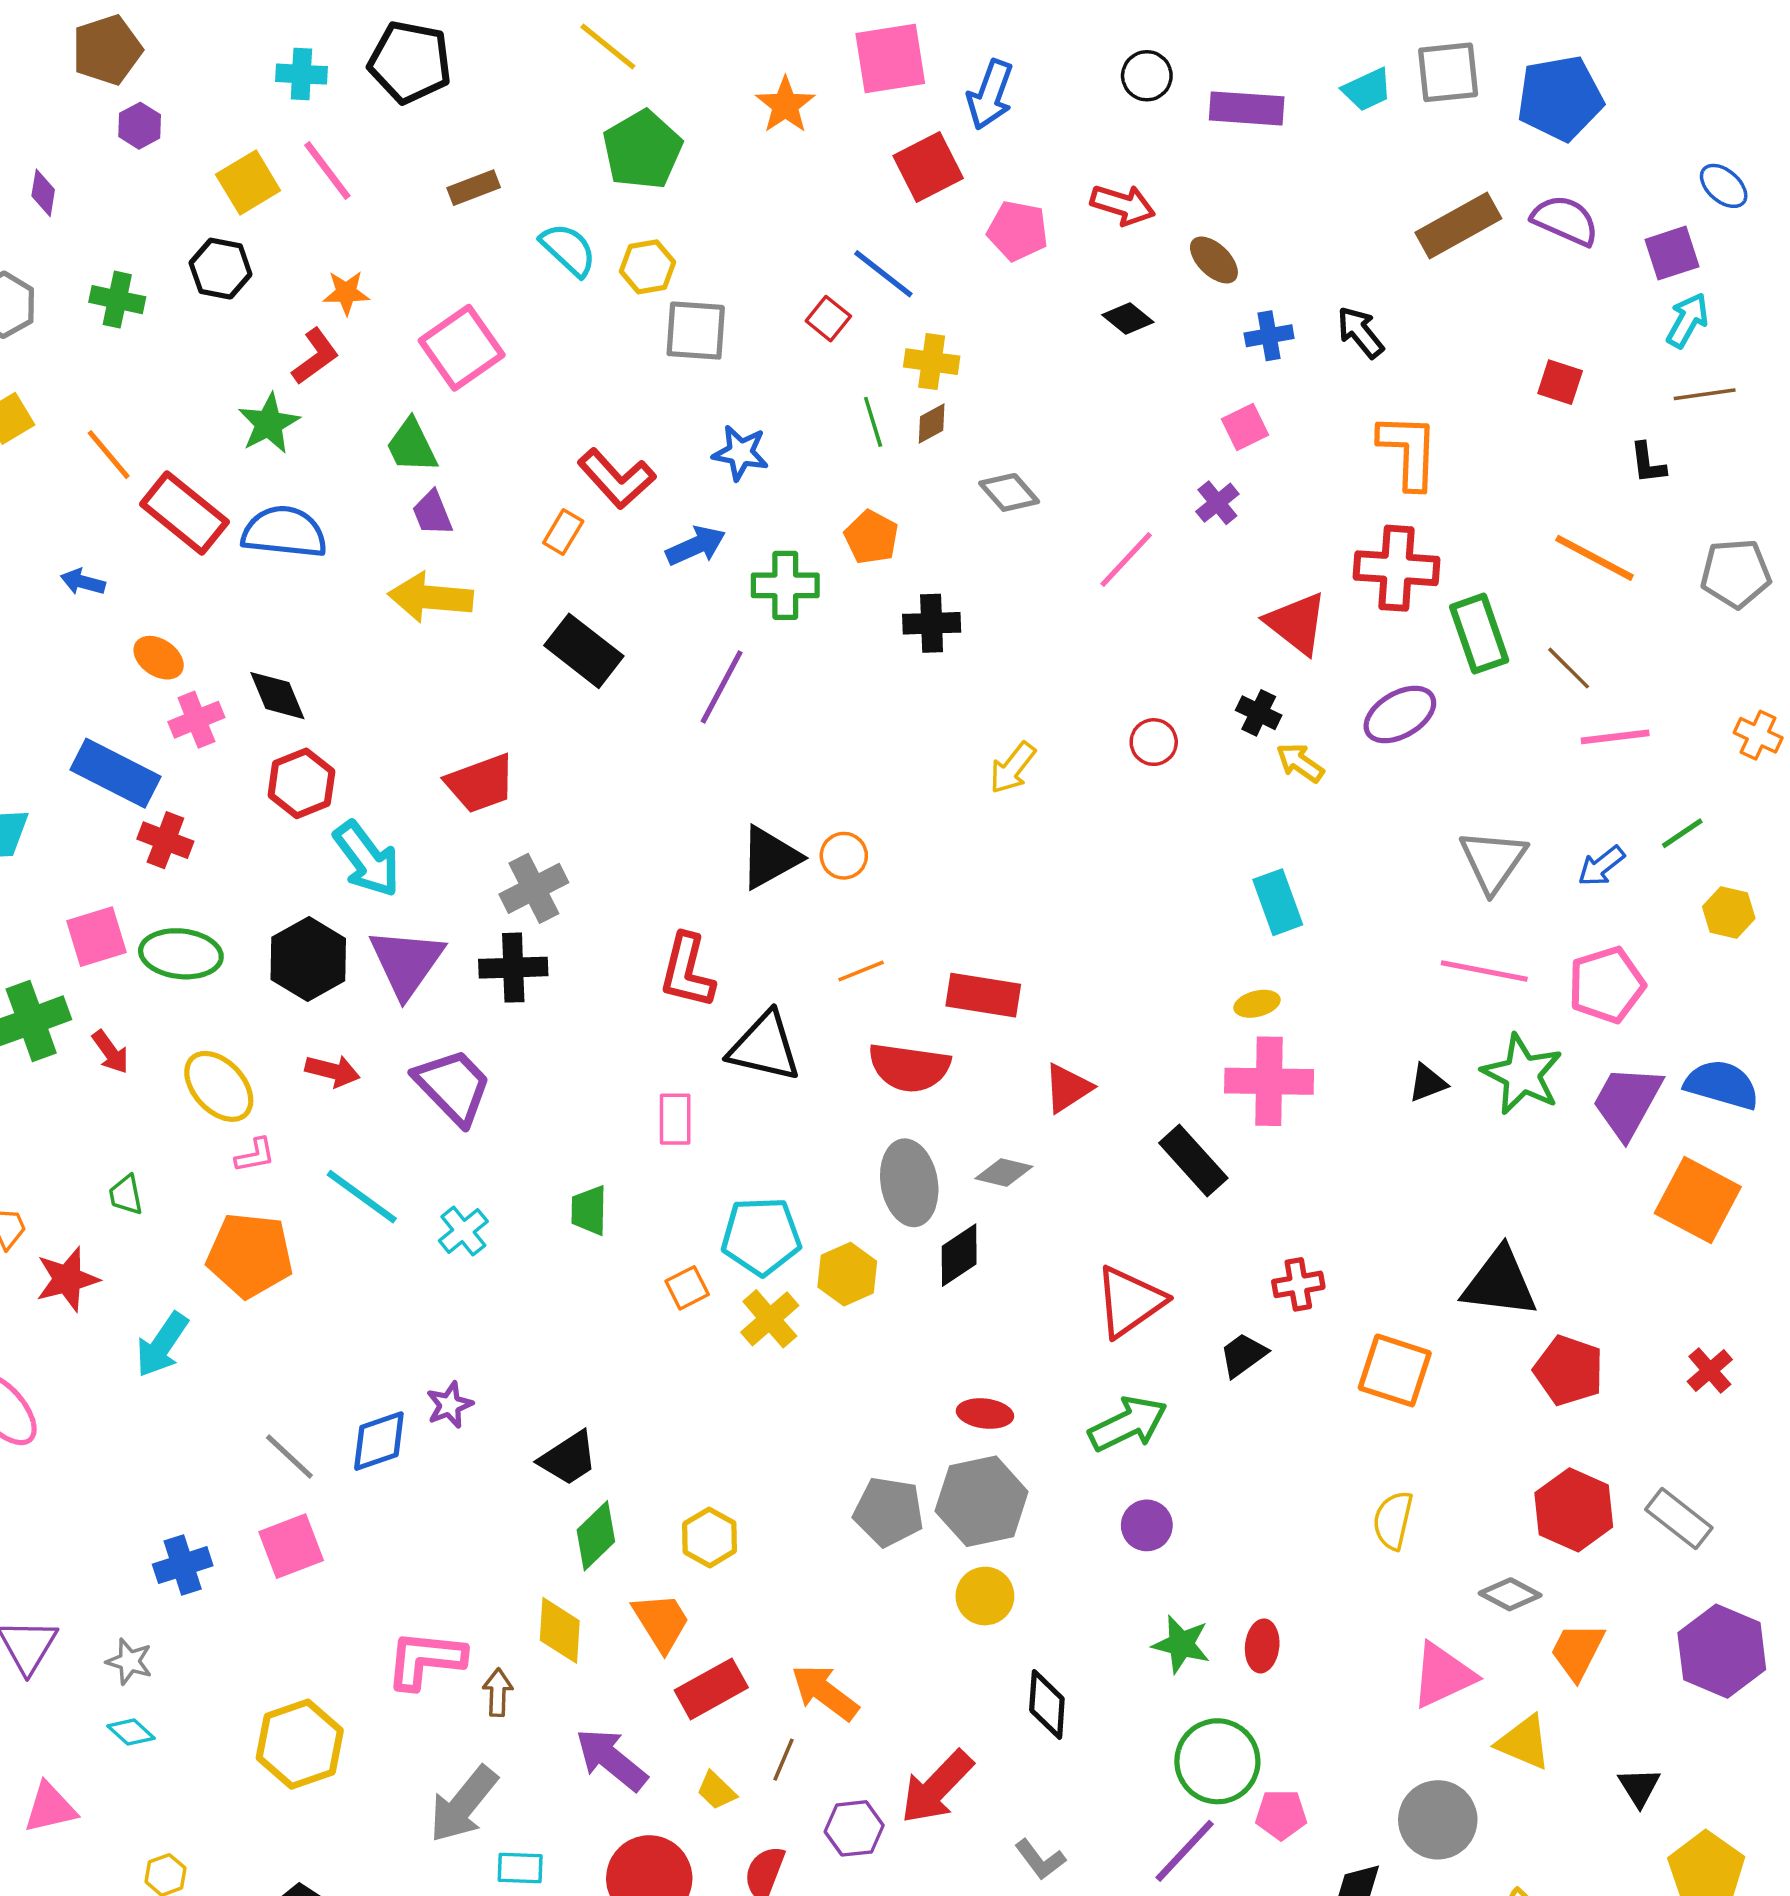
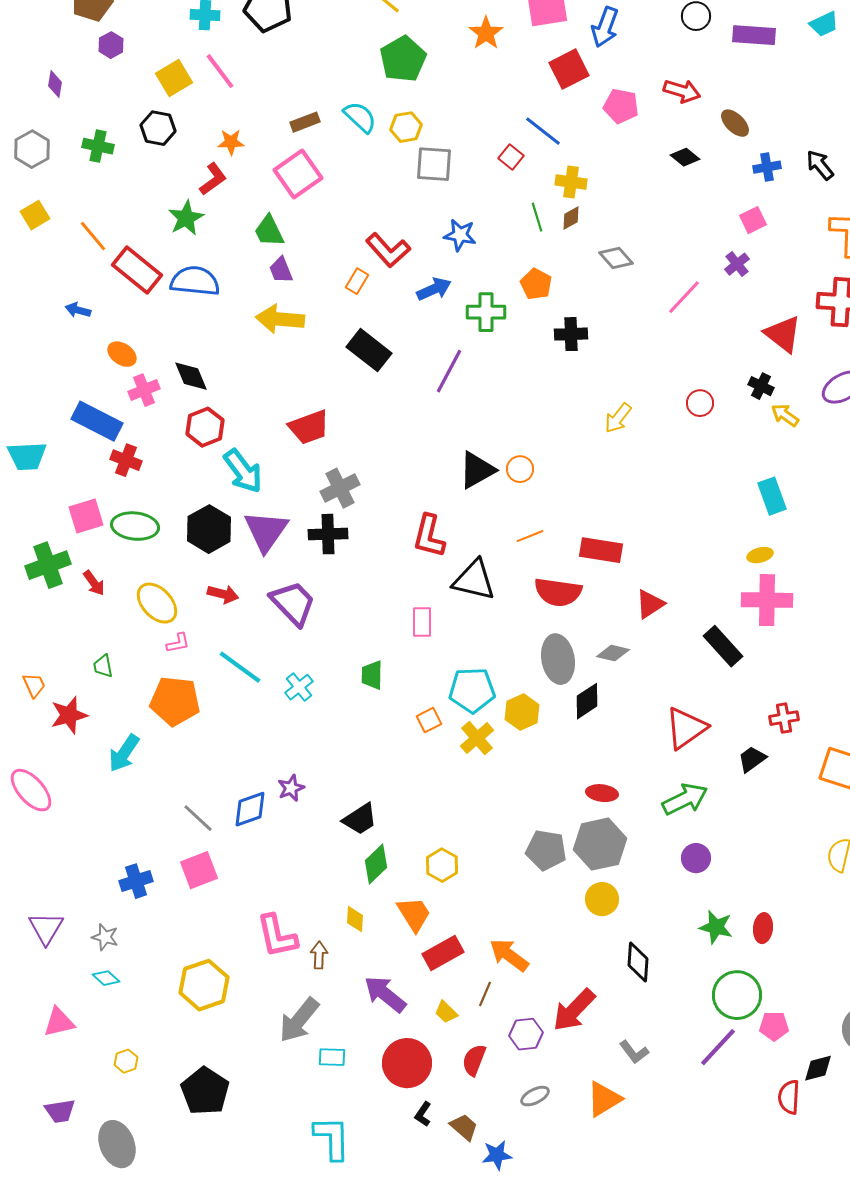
brown rectangle: (474, 188) -> (305, 122), moved
yellow diamond: (560, 1630) -> (355, 919), size x0.7
pink L-shape: (425, 1660) -> (277, 936), turned -108

